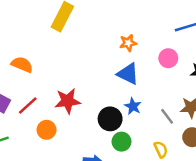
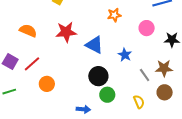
blue triangle: (128, 74) -> (94, 45), moved
red star: (68, 101) -> (66, 32), moved
blue star: (133, 106) -> (125, 55), moved

